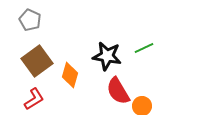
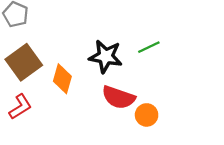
red semicircle: (118, 91) -> (118, 97), turned -40

